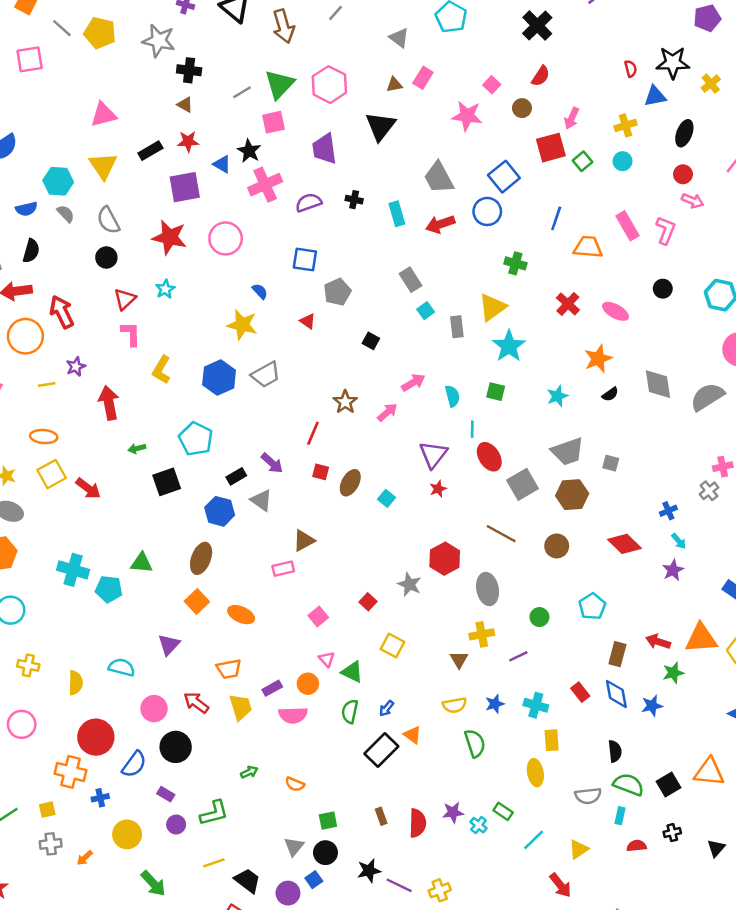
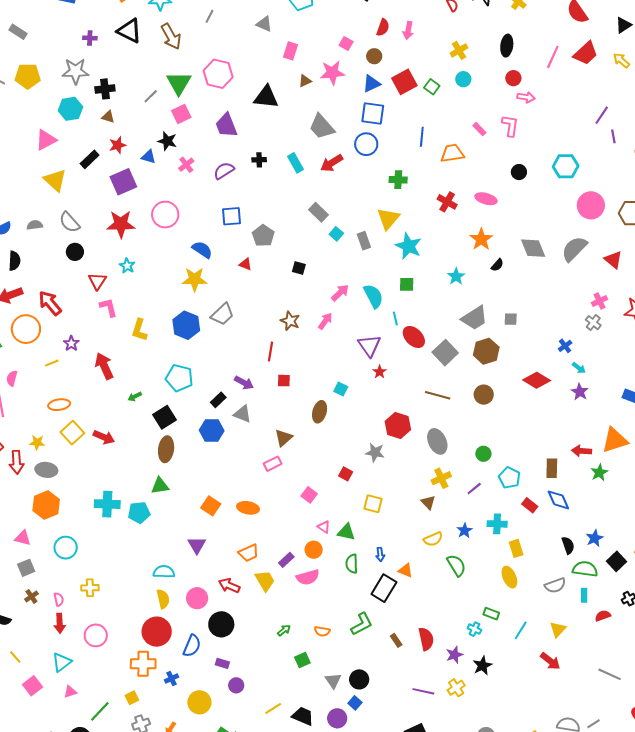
brown triangle: (394, 85) -> (305, 81), moved
blue triangle: (655, 96) -> (371, 84), moved
pink arrow: (572, 118) -> (408, 30), moved
black triangle: (380, 126) -> (266, 97), turned -48
blue square: (504, 177) -> (373, 114), turned -30
cyan hexagon: (58, 181) -> (70, 109), moved
pink cross: (265, 185) -> (186, 165), size x0.6
gray semicircle: (66, 214) -> (35, 225), turned -42
pink rectangle: (628, 226) -> (479, 129), size x0.6
blue semicircle: (260, 291) -> (202, 250), size x1.5
cyan semicircle: (452, 396) -> (373, 296), size x1.4
brown ellipse: (350, 483) -> (320, 412), moved
brown ellipse: (201, 558) -> (166, 449), moved
cyan pentagon: (592, 606) -> (509, 478), moved
yellow semicircle: (76, 683) -> (163, 599), moved
blue star: (652, 706) -> (595, 538), moved
blue arrow: (387, 708) -> (380, 554), turned -32
purple star: (453, 812) -> (454, 655), moved
green L-shape: (214, 813) -> (362, 624), moved
green square: (328, 821) -> (302, 660), moved
black star: (369, 871) -> (482, 666), moved

